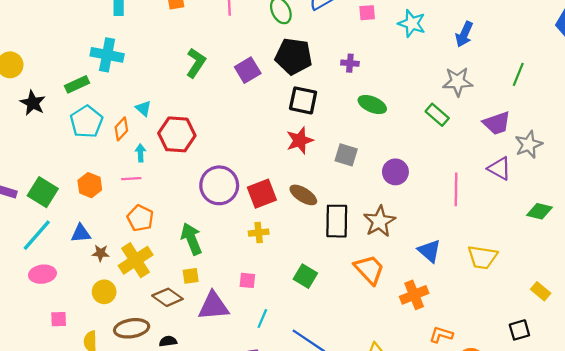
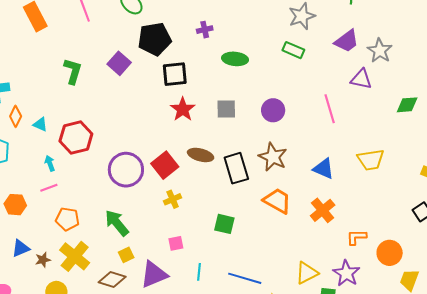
orange diamond: (121, 129) -> (16, 116), moved

